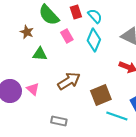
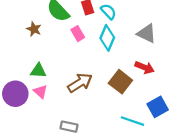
green triangle: (40, 54) -> (38, 71), moved
brown square: (101, 95) -> (120, 82), moved, turned -30

